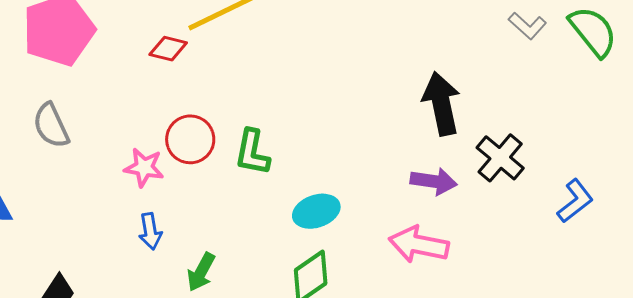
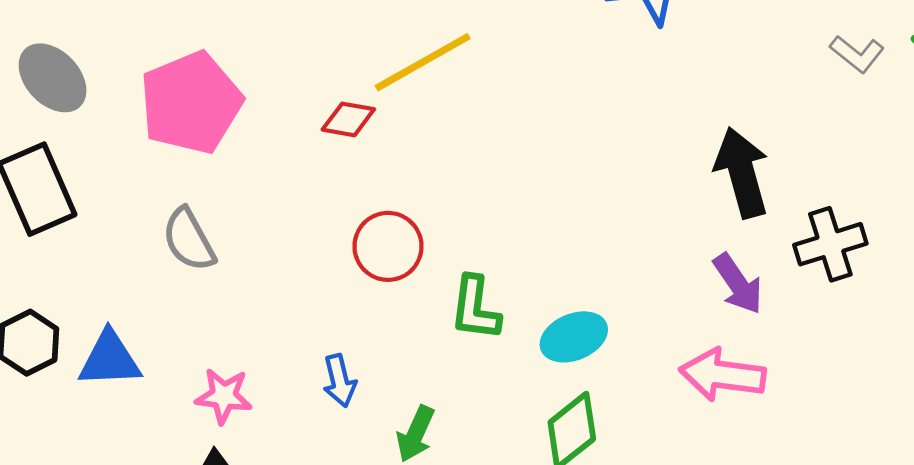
green L-shape: (252, 152) -> (475, 308), moved
black cross: (500, 158) -> (830, 244), turned 36
pink star: (144, 168) -> (224, 396), moved
purple arrow: (434, 181) -> (738, 284), turned 51

